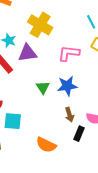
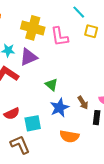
pink L-shape: (69, 53) -> (60, 37), moved, turned -90
blue star: (67, 86) -> (59, 108), moved

